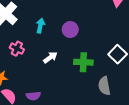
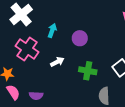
pink cross: (17, 49) -> (27, 49), size x1.6

